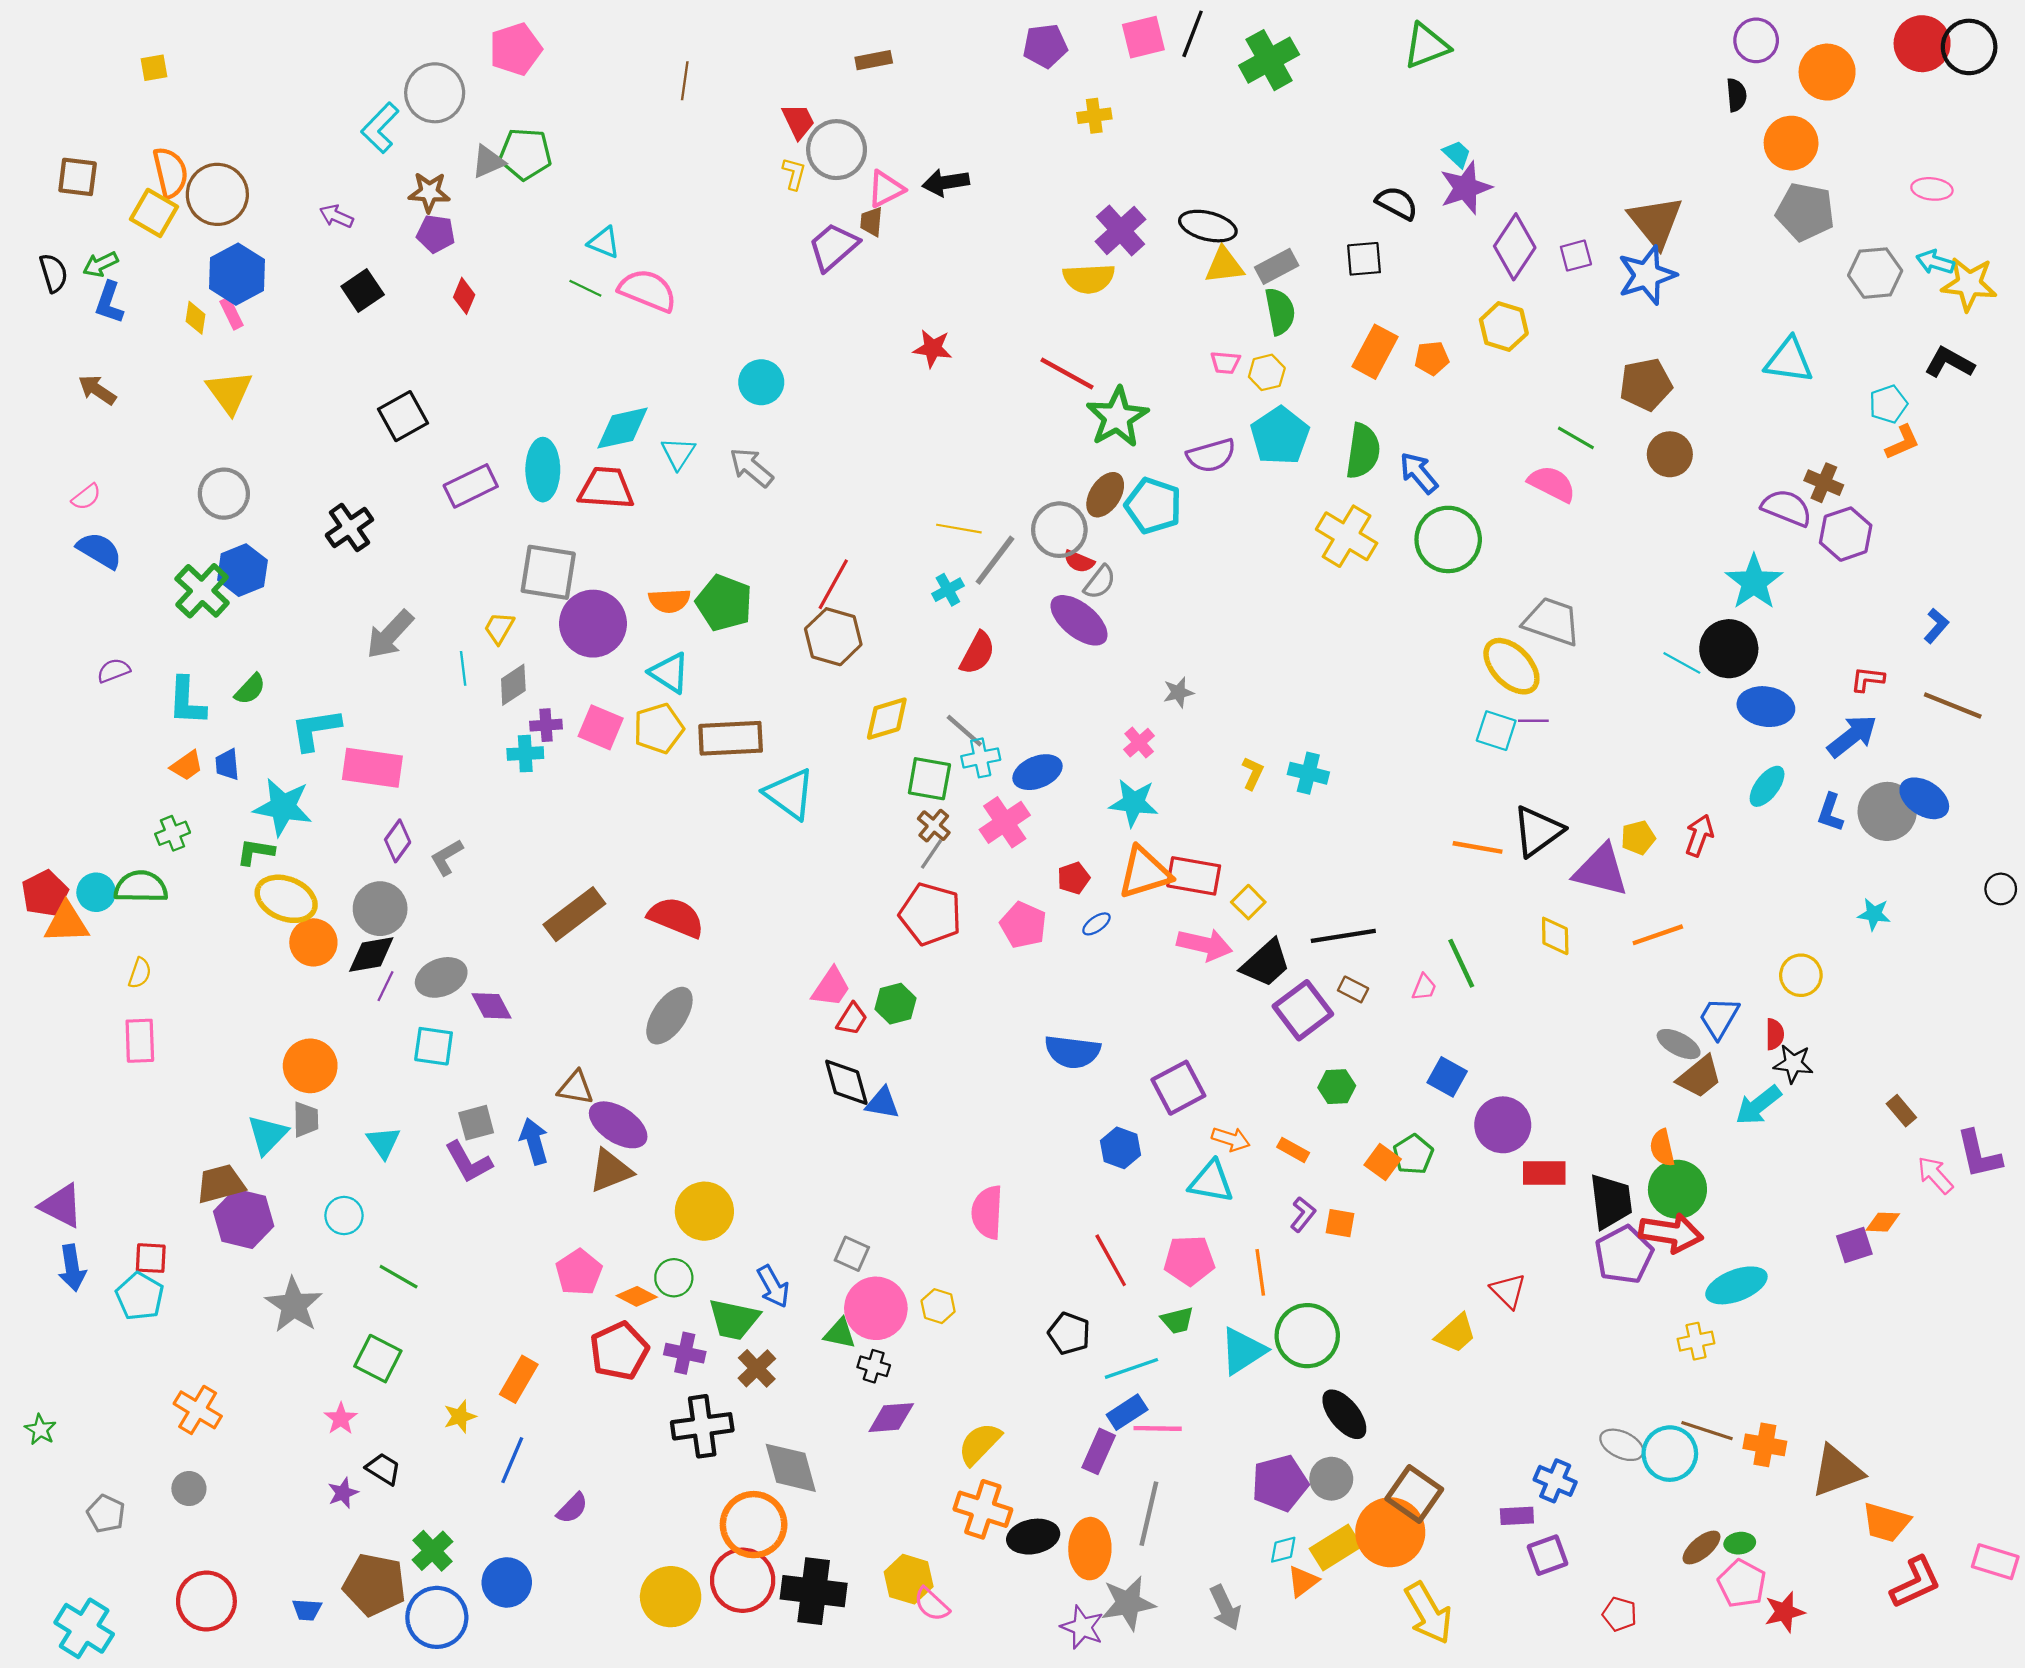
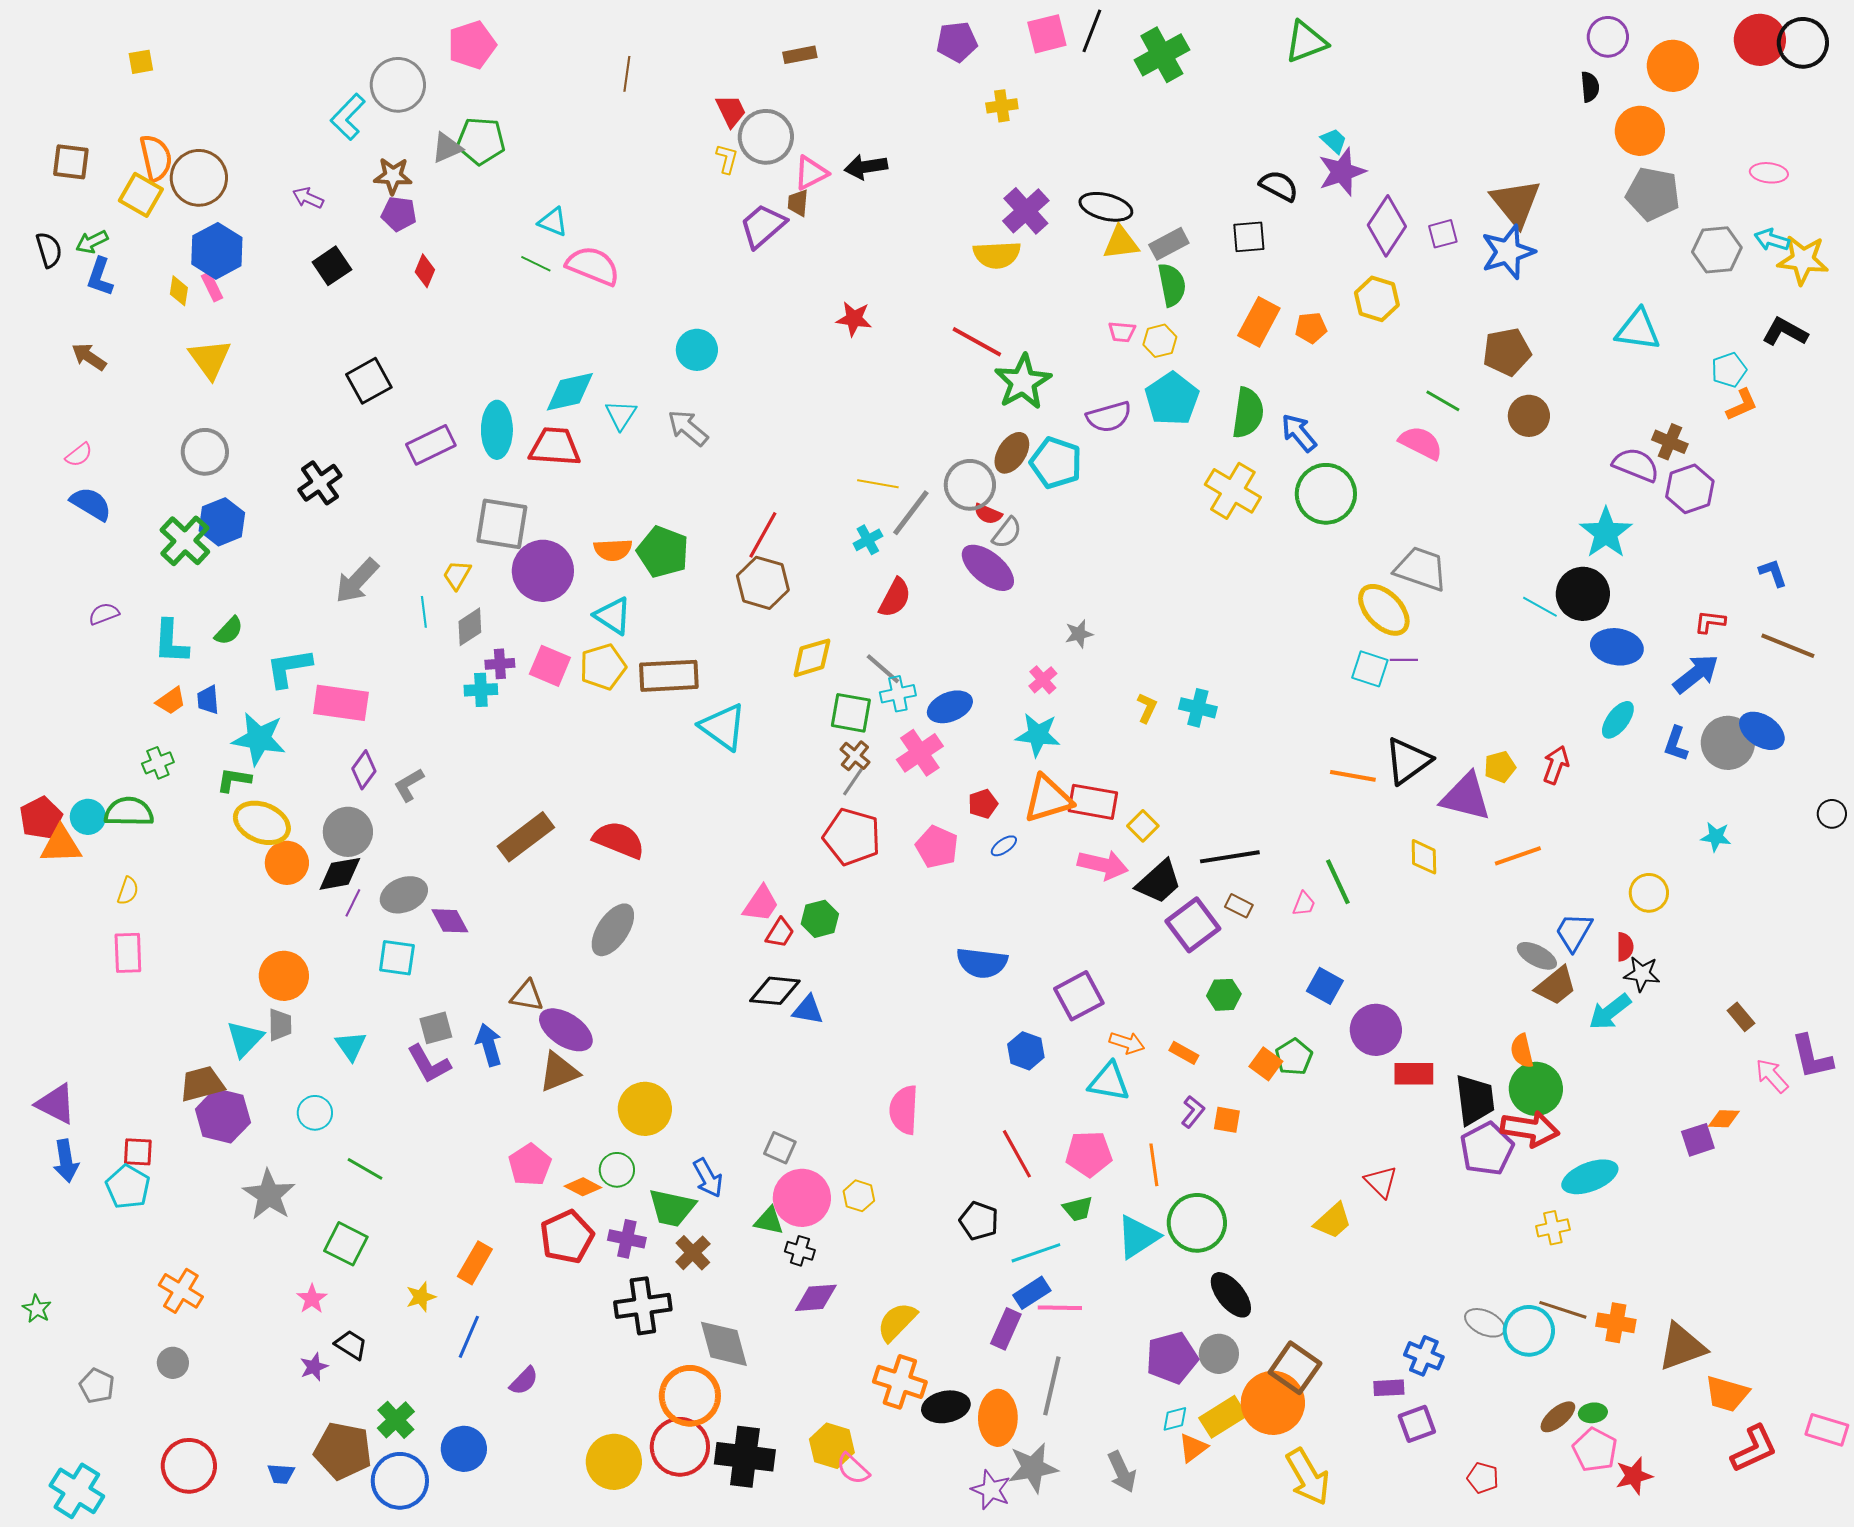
blue L-shape: (1936, 626) -> (1773, 573), turned -60
black diamond: (846, 1082) -> (775, 991), turned -69

